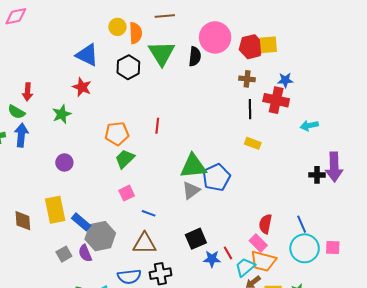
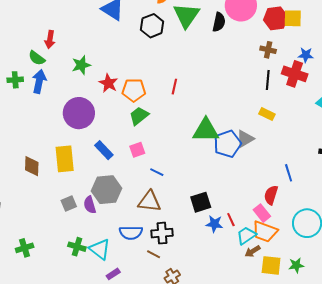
red star: (82, 87) -> (108, 83), moved
purple circle: (64, 162) -> (79, 113), size x1.8
gray triangle: (191, 190) -> (245, 139), moved
blue rectangle: (81, 222) -> (104, 150), moved
blue line: (302, 224) -> (289, 173), moved

